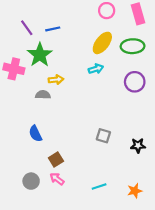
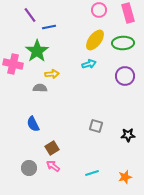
purple line: (27, 28) -> (30, 15), moved

